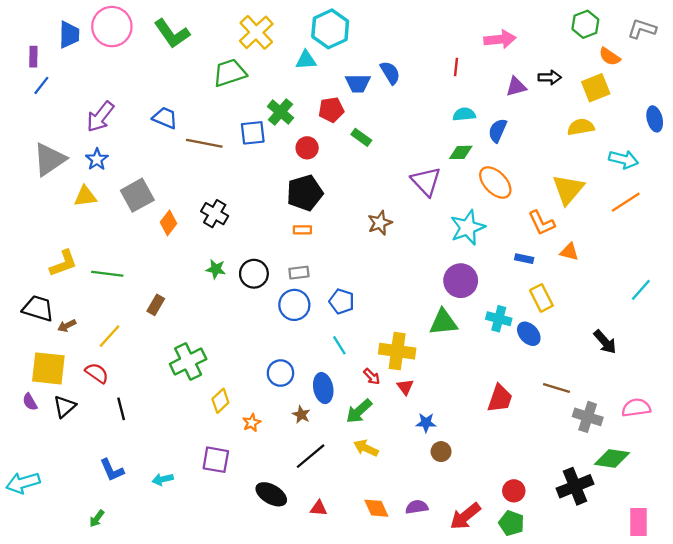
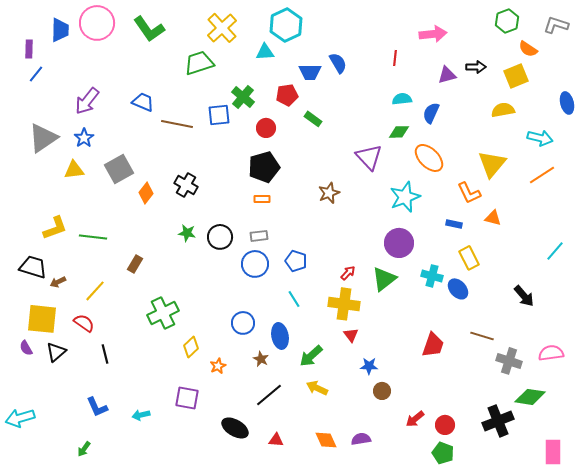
green triangle: (443, 322) -> (384, 279), turned -32
red arrow: (372, 376) -> (348, 273), moved, turned -91
red arrow: (465, 516) -> (415, 419), moved, size x0.7

